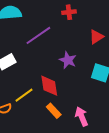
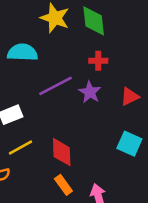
purple star: (68, 60) -> (90, 92), moved
yellow line: (24, 95) -> (21, 147), moved

